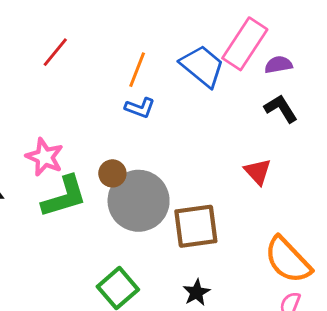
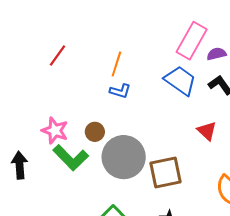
blue trapezoid: (202, 66) -> (180, 81), moved
brown circle: (112, 173) -> (95, 132), moved
green L-shape: (64, 197) -> (71, 158), turned 66

